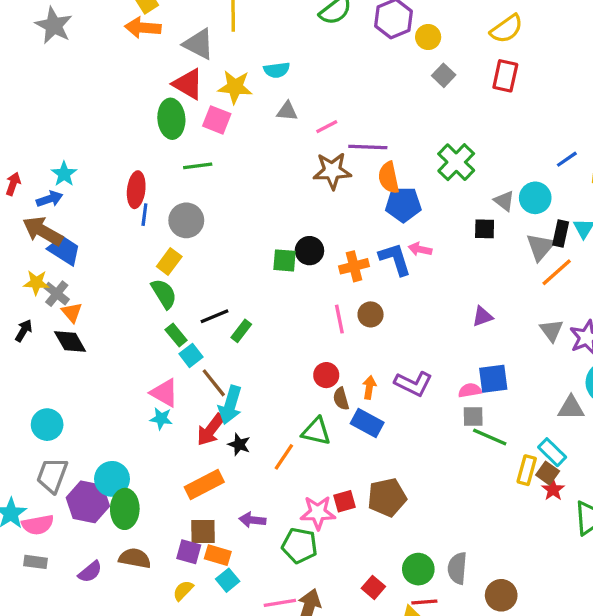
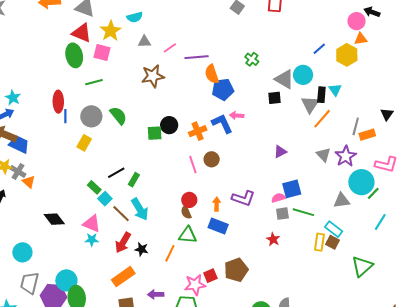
yellow star: (235, 87) -> (111, 31), turned -30
green cross: (456, 162) -> (252, 59), size x0.6
brown star: (332, 171) -> (153, 76), moved
gray triangle: (504, 201) -> (284, 79), size x1.5
green semicircle: (164, 294) -> (118, 116), moved
black diamond: (70, 342) -> (54, 219), moved
brown semicircle: (341, 399) -> (186, 212), moved
cyan arrow: (230, 405) -> (140, 209), moved, turned -40
green line: (490, 437) -> (303, 212), moved
red star: (553, 490) -> (273, 239), moved

